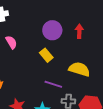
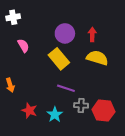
yellow rectangle: (46, 55) -> (59, 59), size x1.5
yellow semicircle: (79, 69) -> (97, 58), moved

